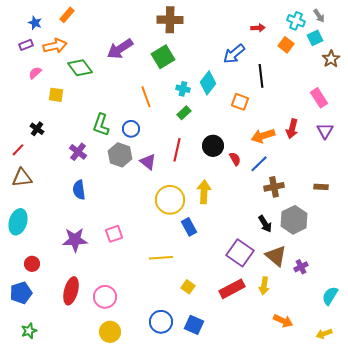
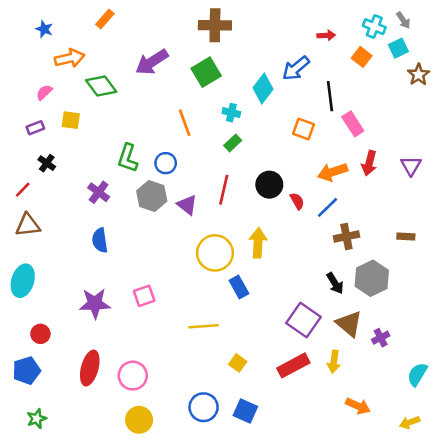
orange rectangle: (67, 15) -> (105, 19), moved
purple rectangle: (26, 45) -> (35, 128), moved
cyan diamond: (208, 83) -> (263, 89), moved
pink rectangle: (319, 98) -> (353, 124), moved

